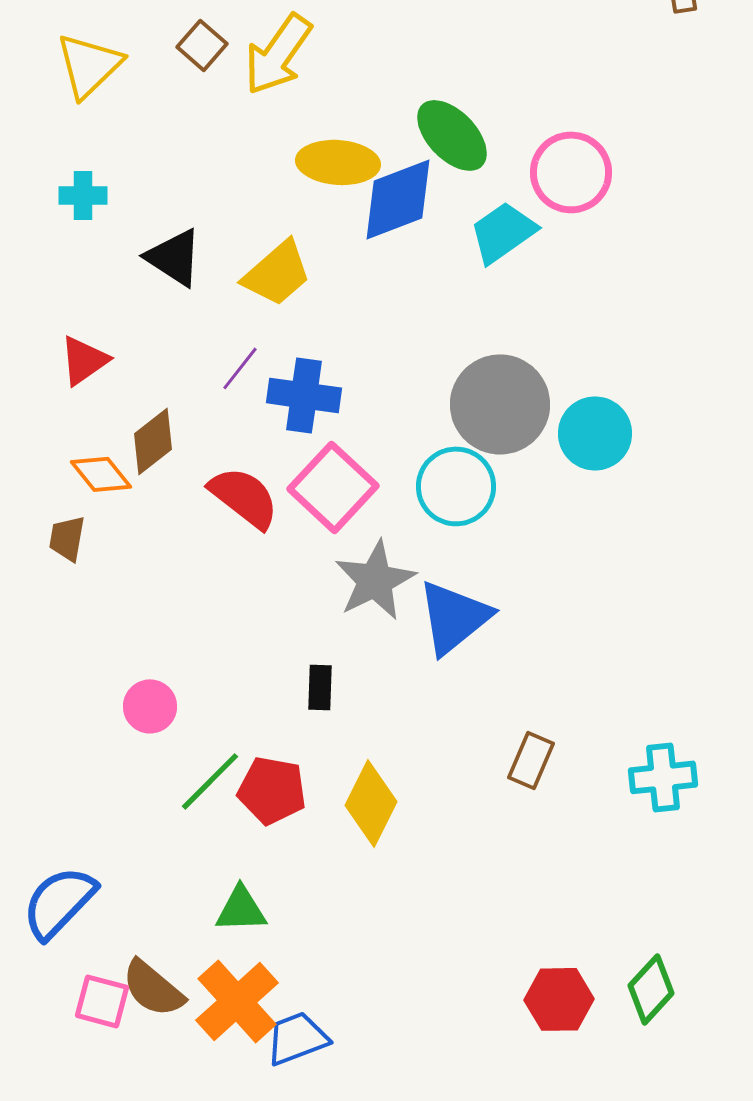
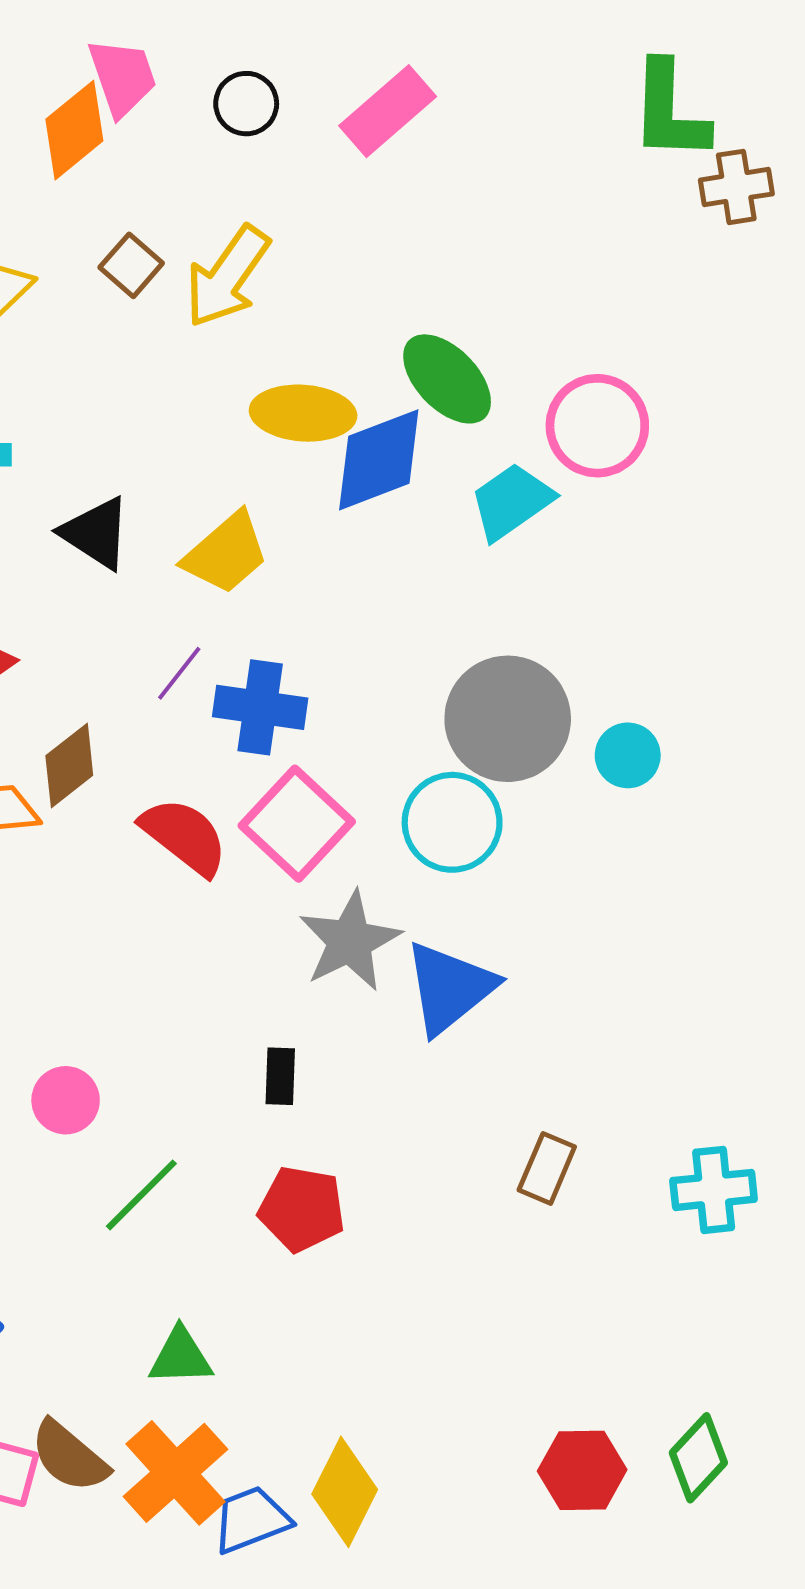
cyan circle: (595, 433) -> (628, 755), size x0.7
red pentagon: (272, 790) -> (302, 1209), moved
yellow diamond: (371, 803) -> (345, 1492), moved

